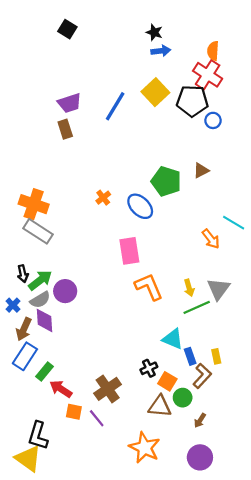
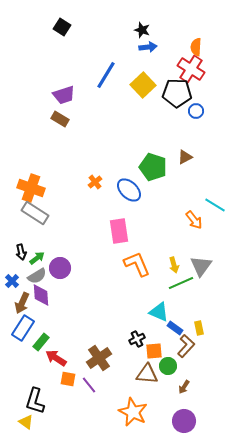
blue line: (115, 106) -> (106, 75), moved
brown rectangle: (65, 129) -> (60, 119), turned -42
green arrow: (40, 280) -> (37, 258), size x0.7
blue rectangle: (190, 356) -> (175, 328), turned -35
orange square: (167, 381) -> (154, 351), turned -36
yellow triangle: (28, 458) -> (26, 422), size x0.6

